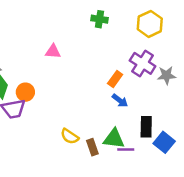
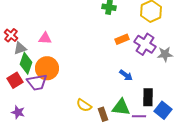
pink triangle: (53, 51) -> (45, 38), moved
orange rectangle: (115, 79) -> (122, 39), moved, turned 32
orange circle: (25, 92) -> (47, 68), size x1.5
purple line: (126, 150) -> (139, 116), moved

